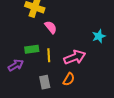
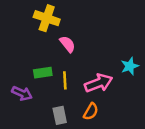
cyan star: (99, 36) -> (130, 66), moved
purple arrow: (16, 65) -> (22, 93), turned 56

